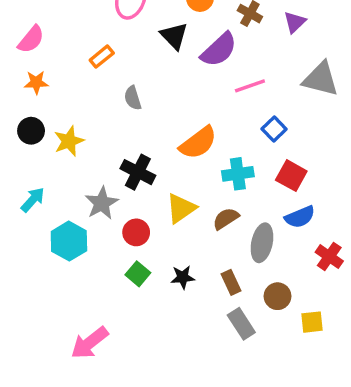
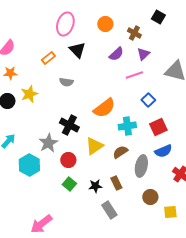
purple triangle: (295, 22) -> (143, 54), moved
black triangle: (174, 36) -> (77, 50), moved
purple semicircle: (219, 50) -> (116, 54), size x0.7
gray semicircle: (133, 98) -> (66, 82), turned -64
yellow star: (69, 141) -> (29, 94), moved
red square: (291, 176) -> (158, 127), turned 36
brown rectangle: (231, 282) -> (116, 183), moved
gray rectangle: (241, 324) -> (109, 210), moved

